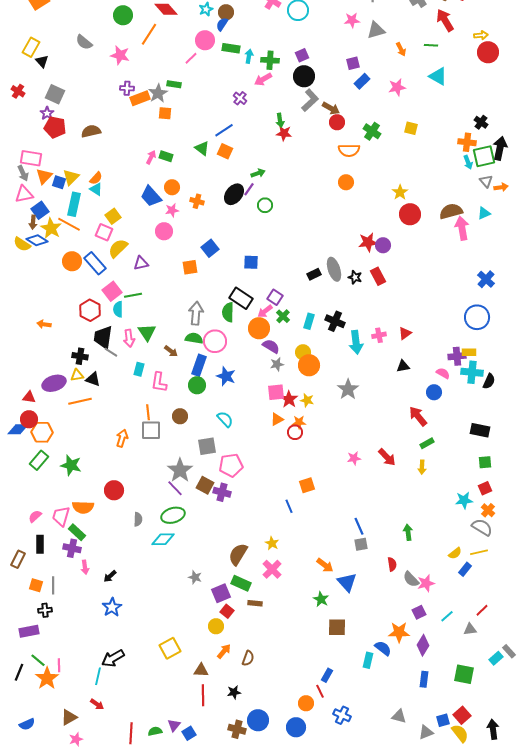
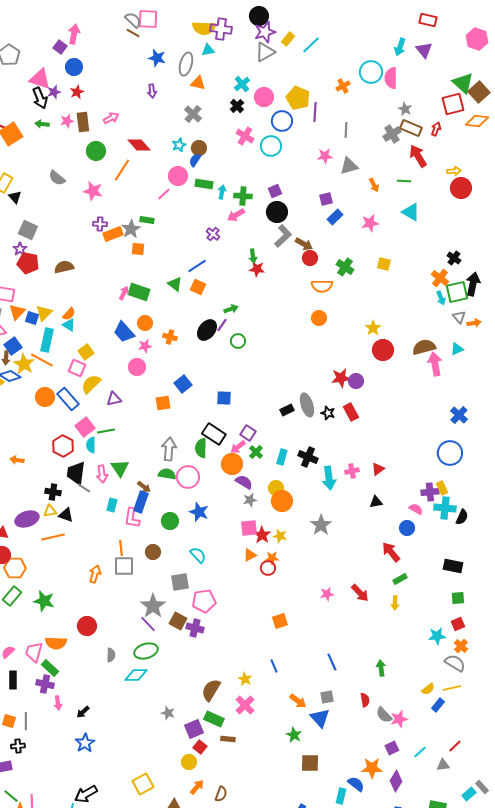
orange cross: (467, 142) -> (440, 278), turned 30
green rectangle: (166, 156) -> (139, 292), size x1.5
yellow rectangle: (469, 352) -> (442, 488), turned 64
blue rectangle: (199, 365) -> (141, 502), moved
blue line: (289, 506) -> (274, 666), moved
gray square: (361, 544) -> (327, 697), moved

